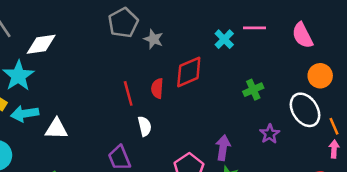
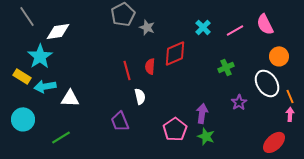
pink line: (254, 28) -> (235, 30), moved, turned -30

